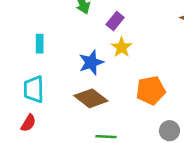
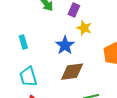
brown diamond: (91, 98) -> (72, 72), turned -30

